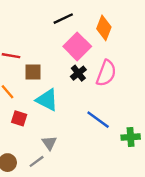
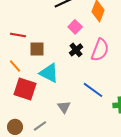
pink square: (77, 46) -> (75, 27), size x0.6
red square: (19, 118) -> (25, 89), size x1.6
gray triangle: (49, 143) -> (64, 107), moved

